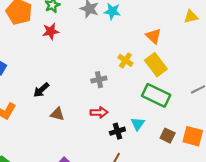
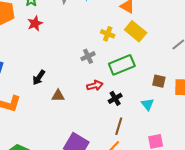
green rectangle: (156, 95) -> (122, 65), moved, turned -35
cyan triangle: (138, 124) -> (148, 104), moved
brown square: (168, 136) -> (159, 81), moved

